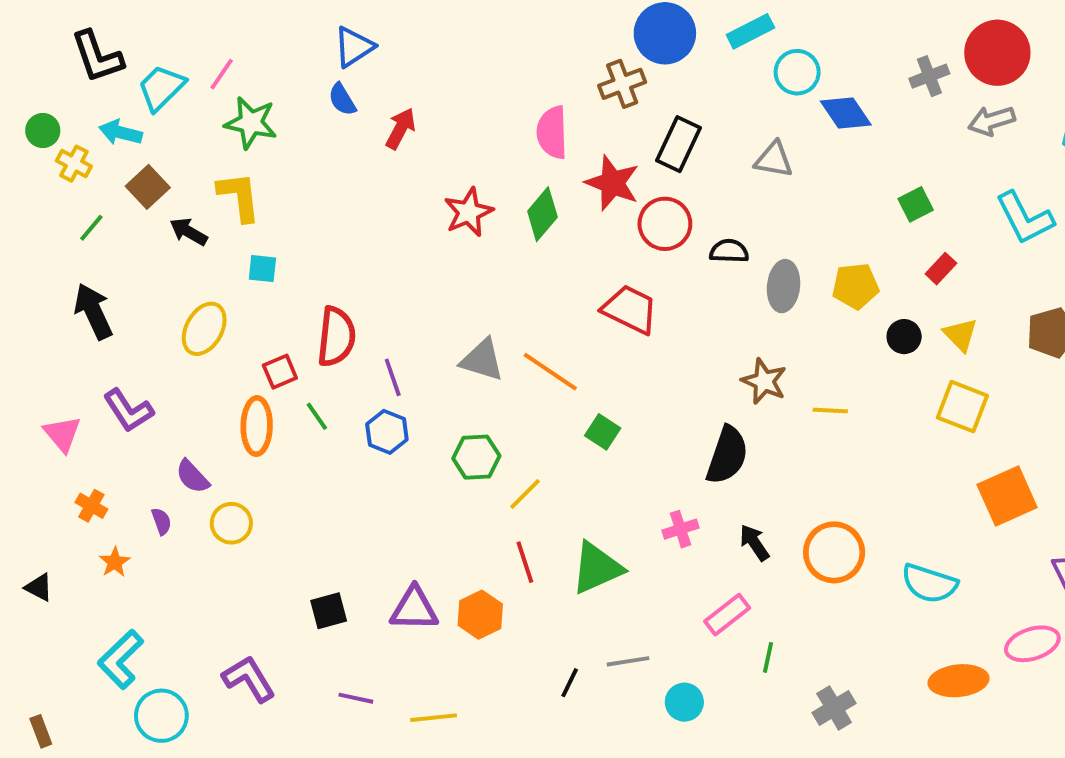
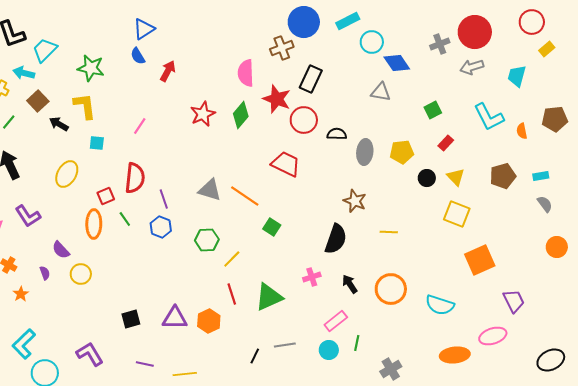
pink line: (222, 74) -> (140, 126), moved
gray triangle: (774, 160) -> (381, 92), moved
yellow line: (830, 410) -> (389, 232), moved
cyan circle: (684, 702) -> (329, 350), moved

